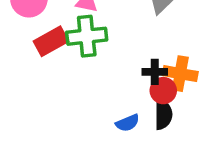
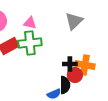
black semicircle: (163, 114) -> (65, 85), moved

